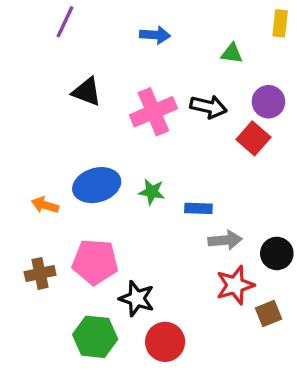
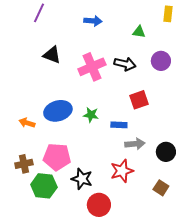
red square: (253, 138) -> (139, 100), moved, turned 30
red star: (235, 285) -> (122, 171), moved
brown square: (268, 313) -> (161, 188), turned -35
green hexagon: (95, 337) -> (44, 186), moved

